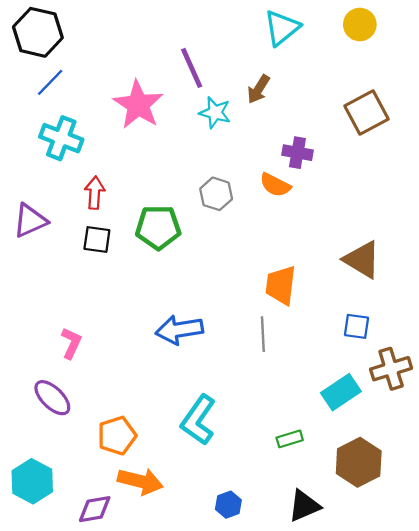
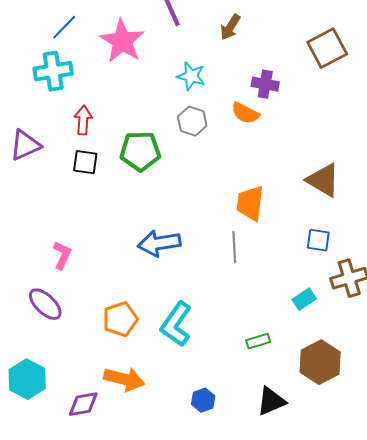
blue line: (50, 82) -> (64, 27), moved
cyan star: (215, 113) -> (191, 76), moved
cyan cross: (61, 138) -> (53, 71), turned -30
cyan rectangle: (341, 392) -> (304, 299), size x0.7
orange pentagon: (117, 436) -> (120, 319), moved

